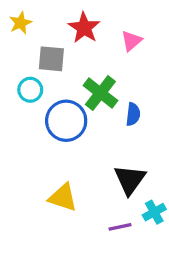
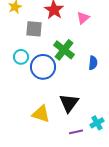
cyan circle: (30, 90) -> (21, 57), moved
blue semicircle: (133, 114) -> (93, 63), moved
black triangle: (130, 180) -> (69, 103), moved

